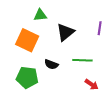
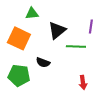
green line: (82, 60) -> (76, 46), moved
red arrow: (92, 84) -> (83, 82), turned 48

